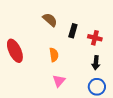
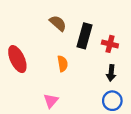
black rectangle: (73, 31) -> (84, 36), size x1.5
pink triangle: (59, 81) -> (51, 101), moved

